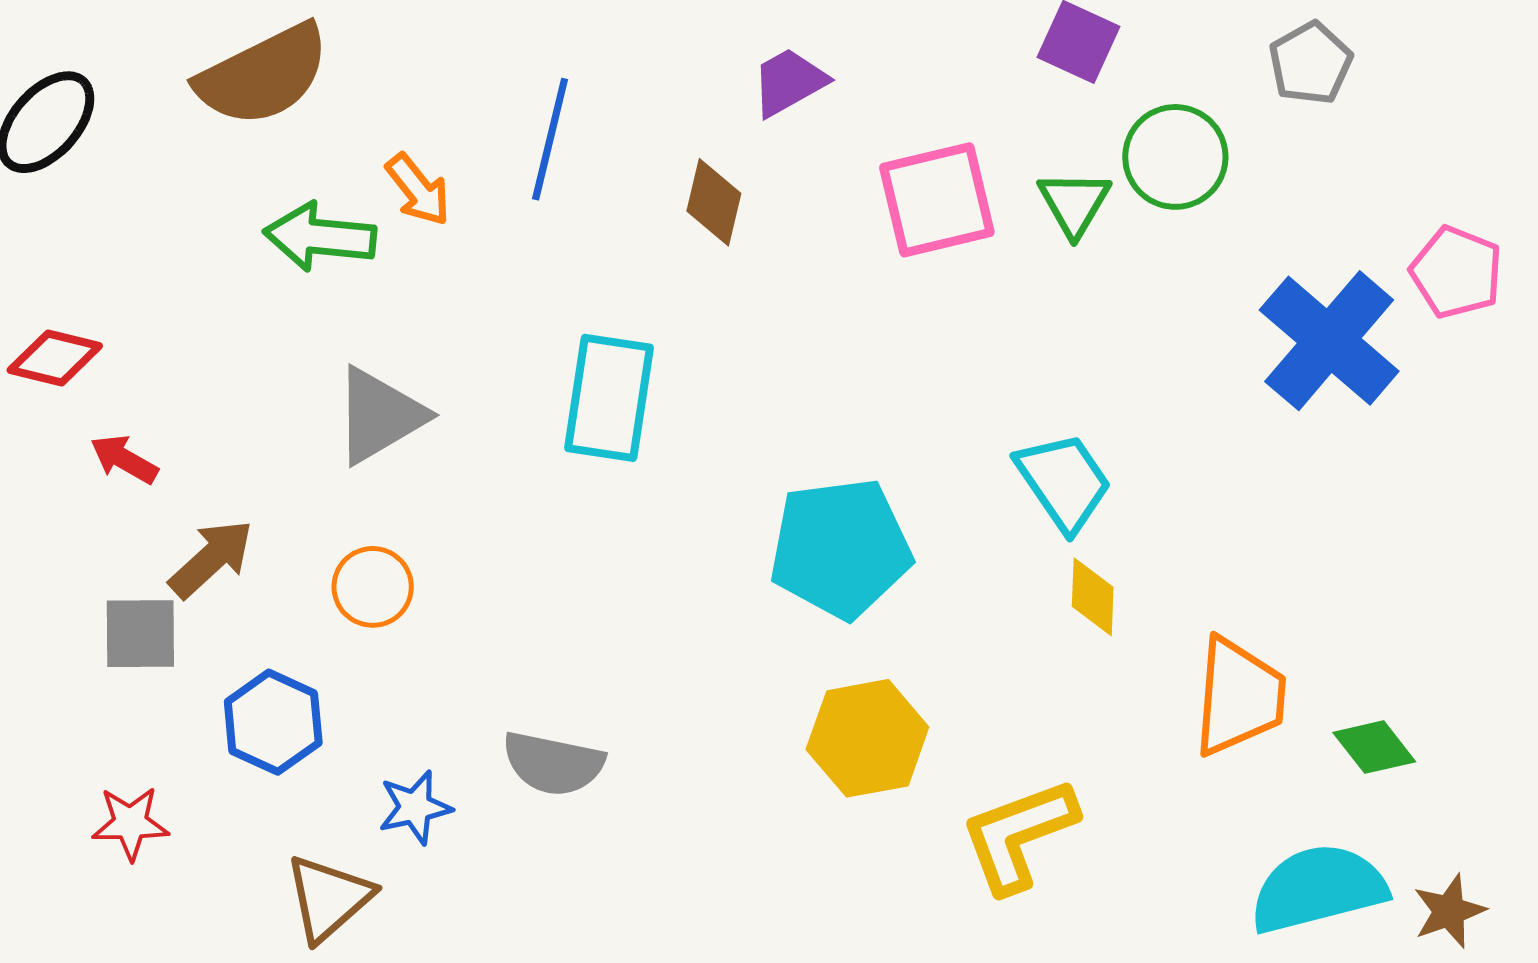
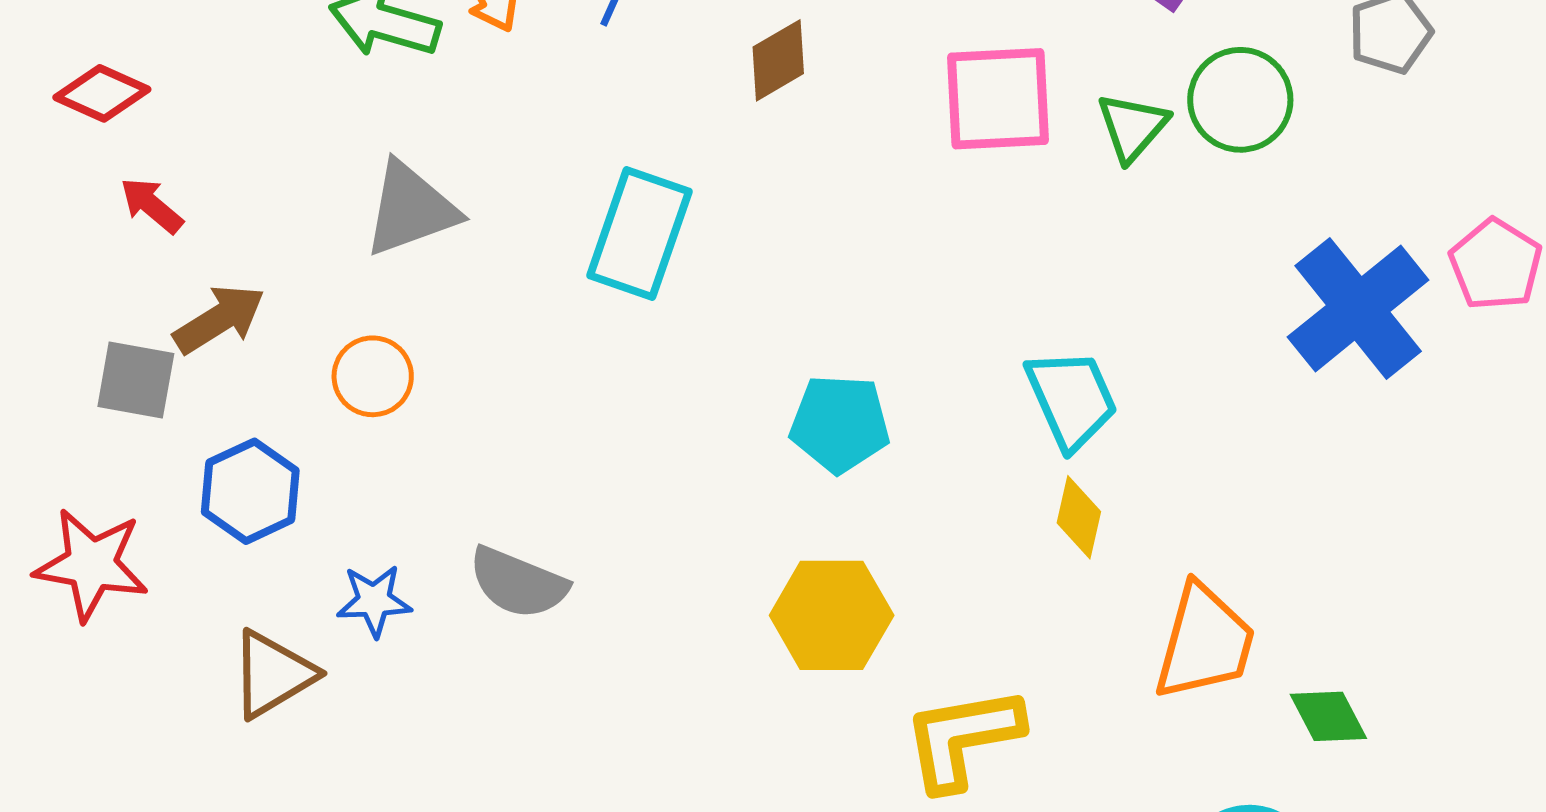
brown diamond: (714, 202) -> (778, 60), turned 36
cyan pentagon: (840, 548) -> (840, 424), size x0.7
red star: (130, 823) -> (91, 565), size x1.5

